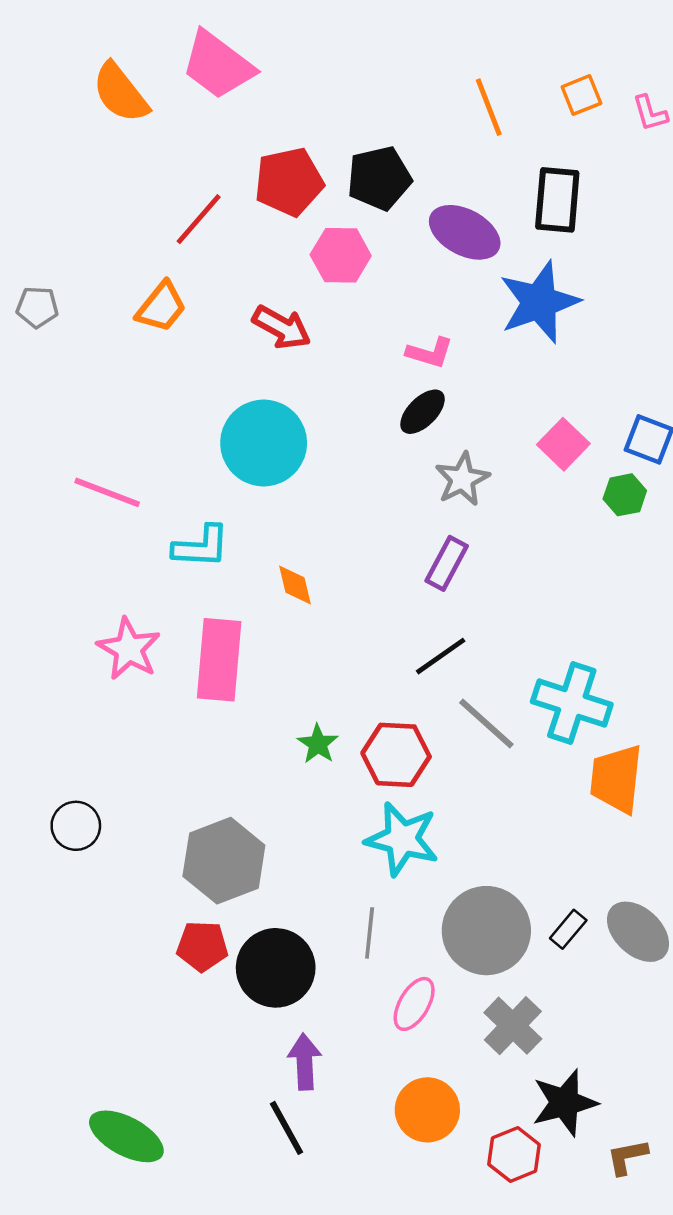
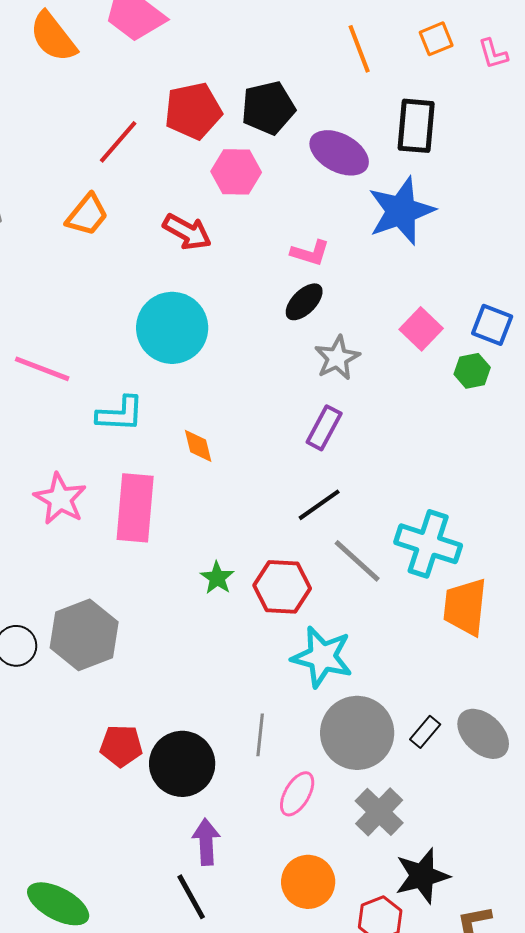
cyan star: (402, 839) -> (322, 657), moved
gray hexagon: (224, 861) -> (84, 635), moved

